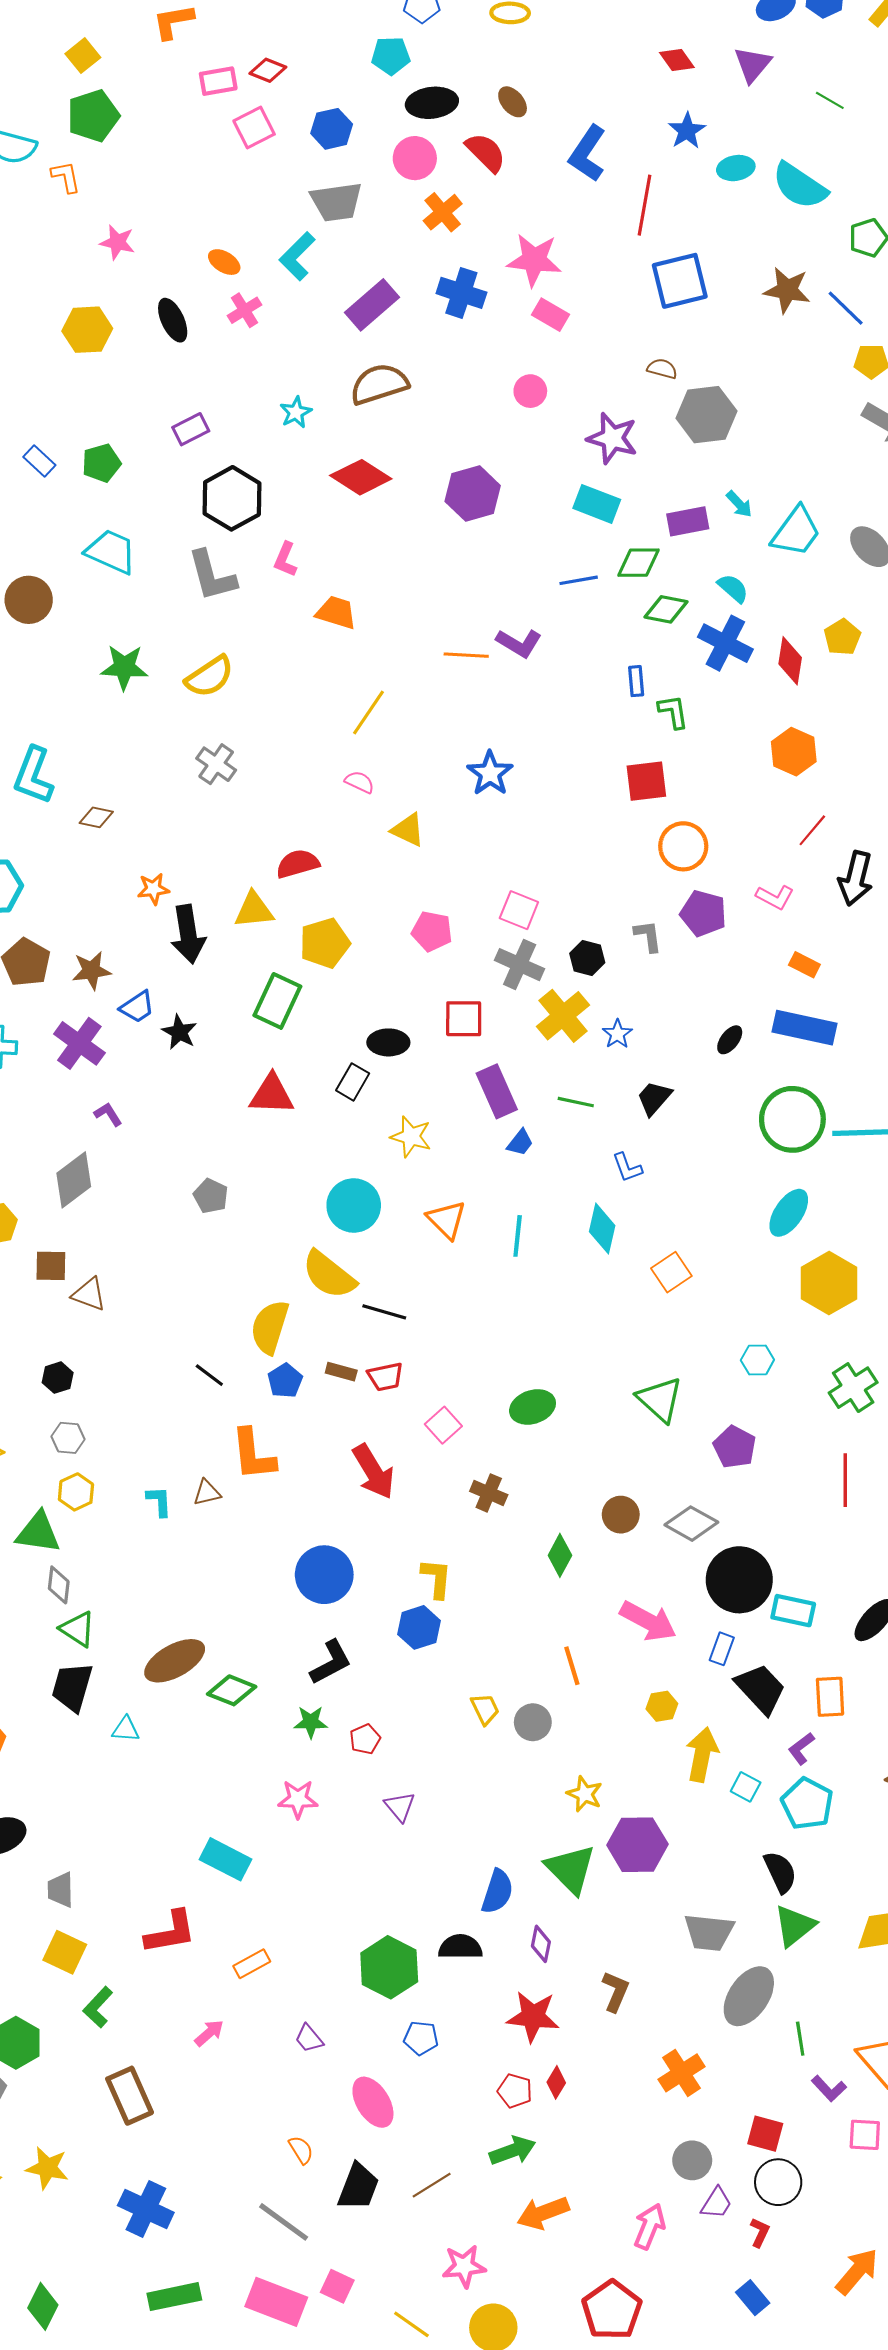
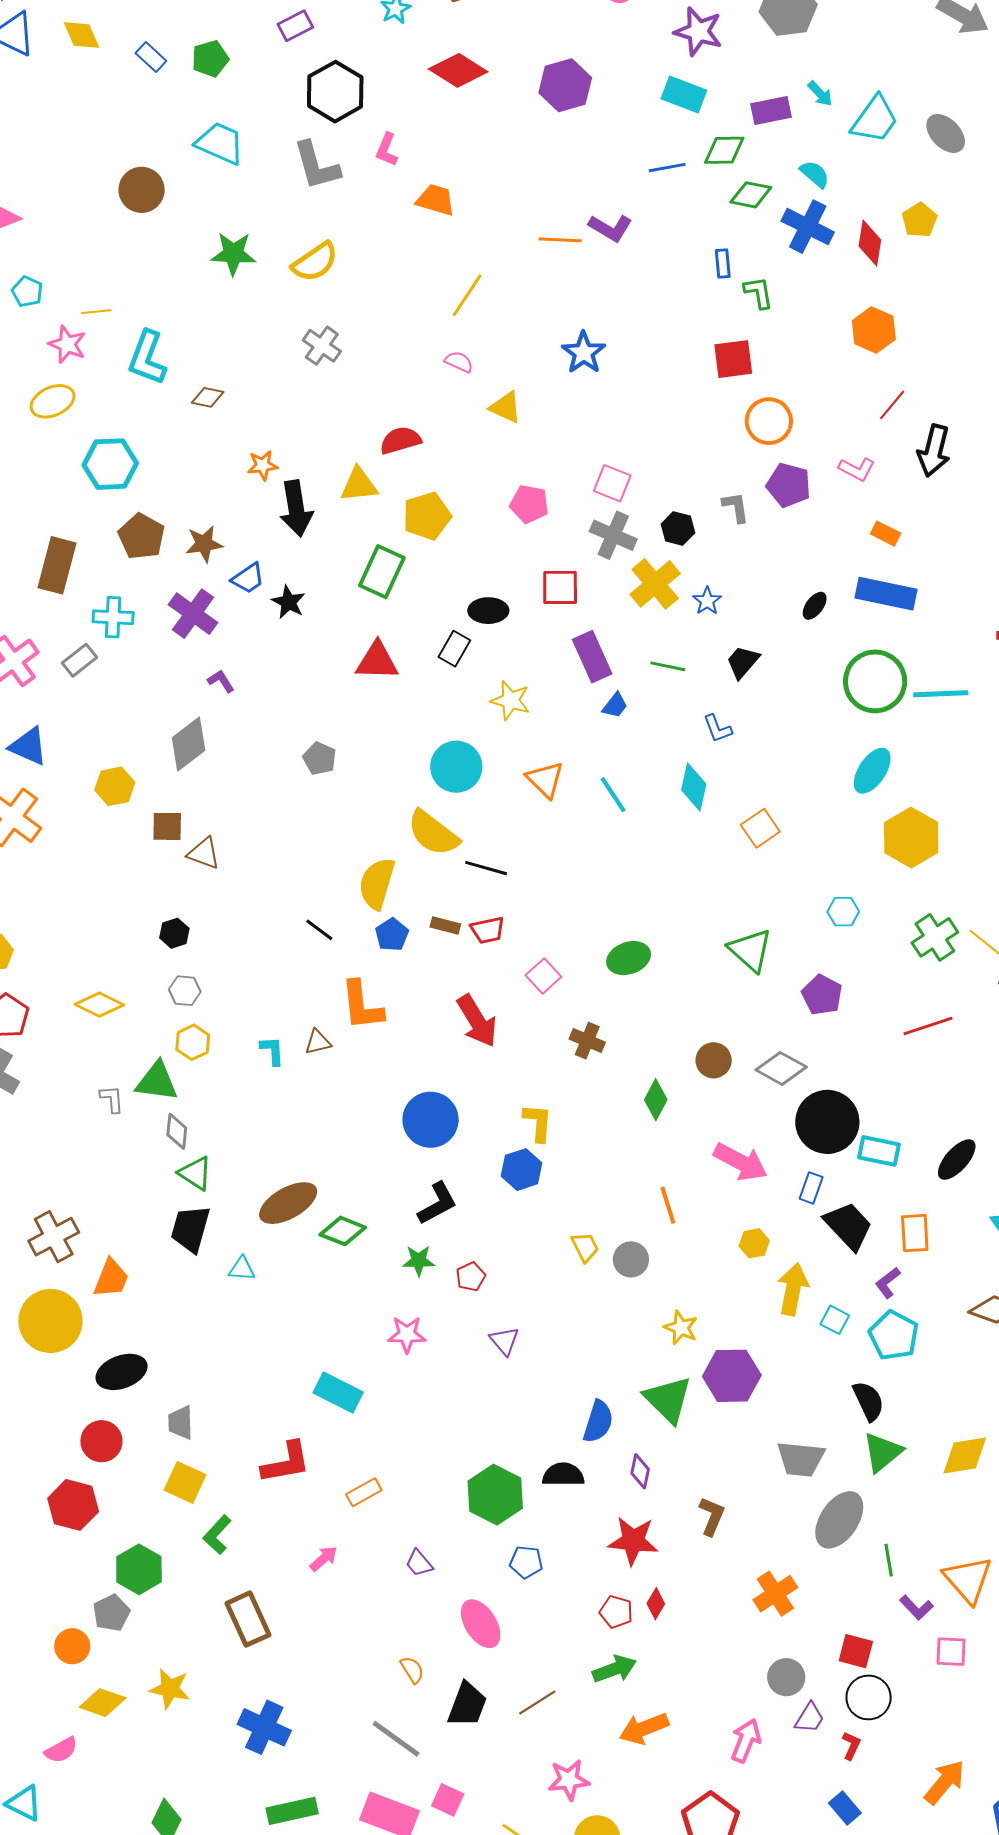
cyan line: (518, 1236) -> (613, 795), turned -39
red line: (845, 1480) -> (928, 1026), turned 72

